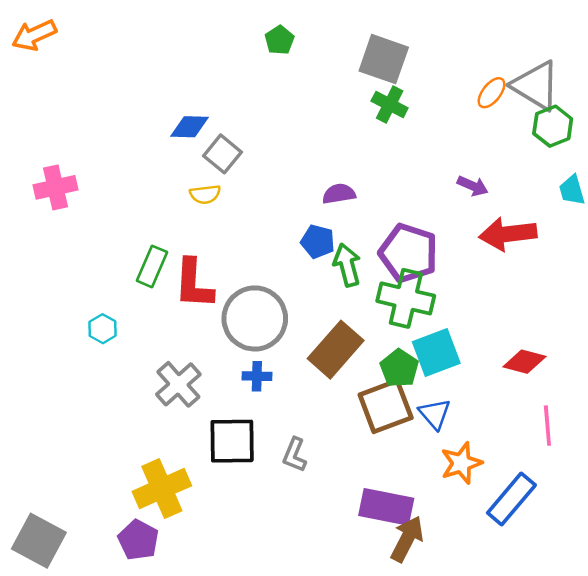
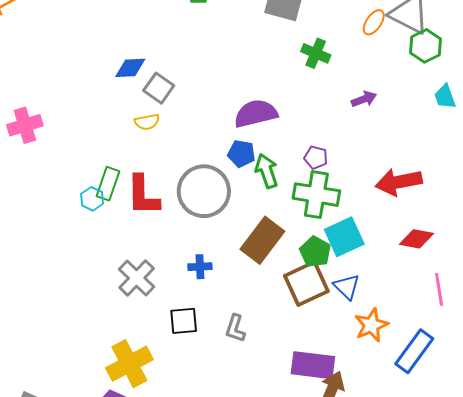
green cross: (390, 104) -> (316, 53), moved
purple arrow: (473, 186) -> (364, 99), turned -40
purple semicircle: (339, 194) -> (256, 114), size x1.6
red arrow: (508, 234) -> (399, 182), moved
purple pentagon: (408, 253) -> (316, 158), size x0.5
gray circle: (255, 318) -> (204, 191), moved
cyan hexagon: (103, 329) -> (92, 199), moved
black square: (232, 441) -> (184, 321), size x0.7

